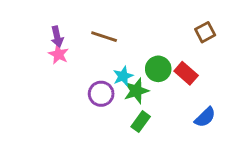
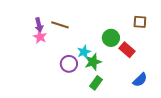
brown square: (205, 32) -> (140, 22), turned 32
brown line: (104, 37) -> (60, 25), moved
green circle: (158, 69) -> (111, 38), moved

